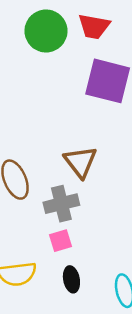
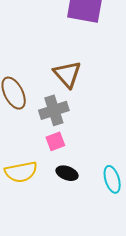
black ellipse: (71, 279) -> (67, 173), turned -55

